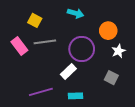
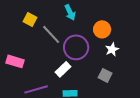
cyan arrow: (76, 13) -> (70, 12), turned 49
gray line: (45, 42) -> (51, 34), moved, turned 55
pink rectangle: (19, 46) -> (15, 61), moved, turned -36

